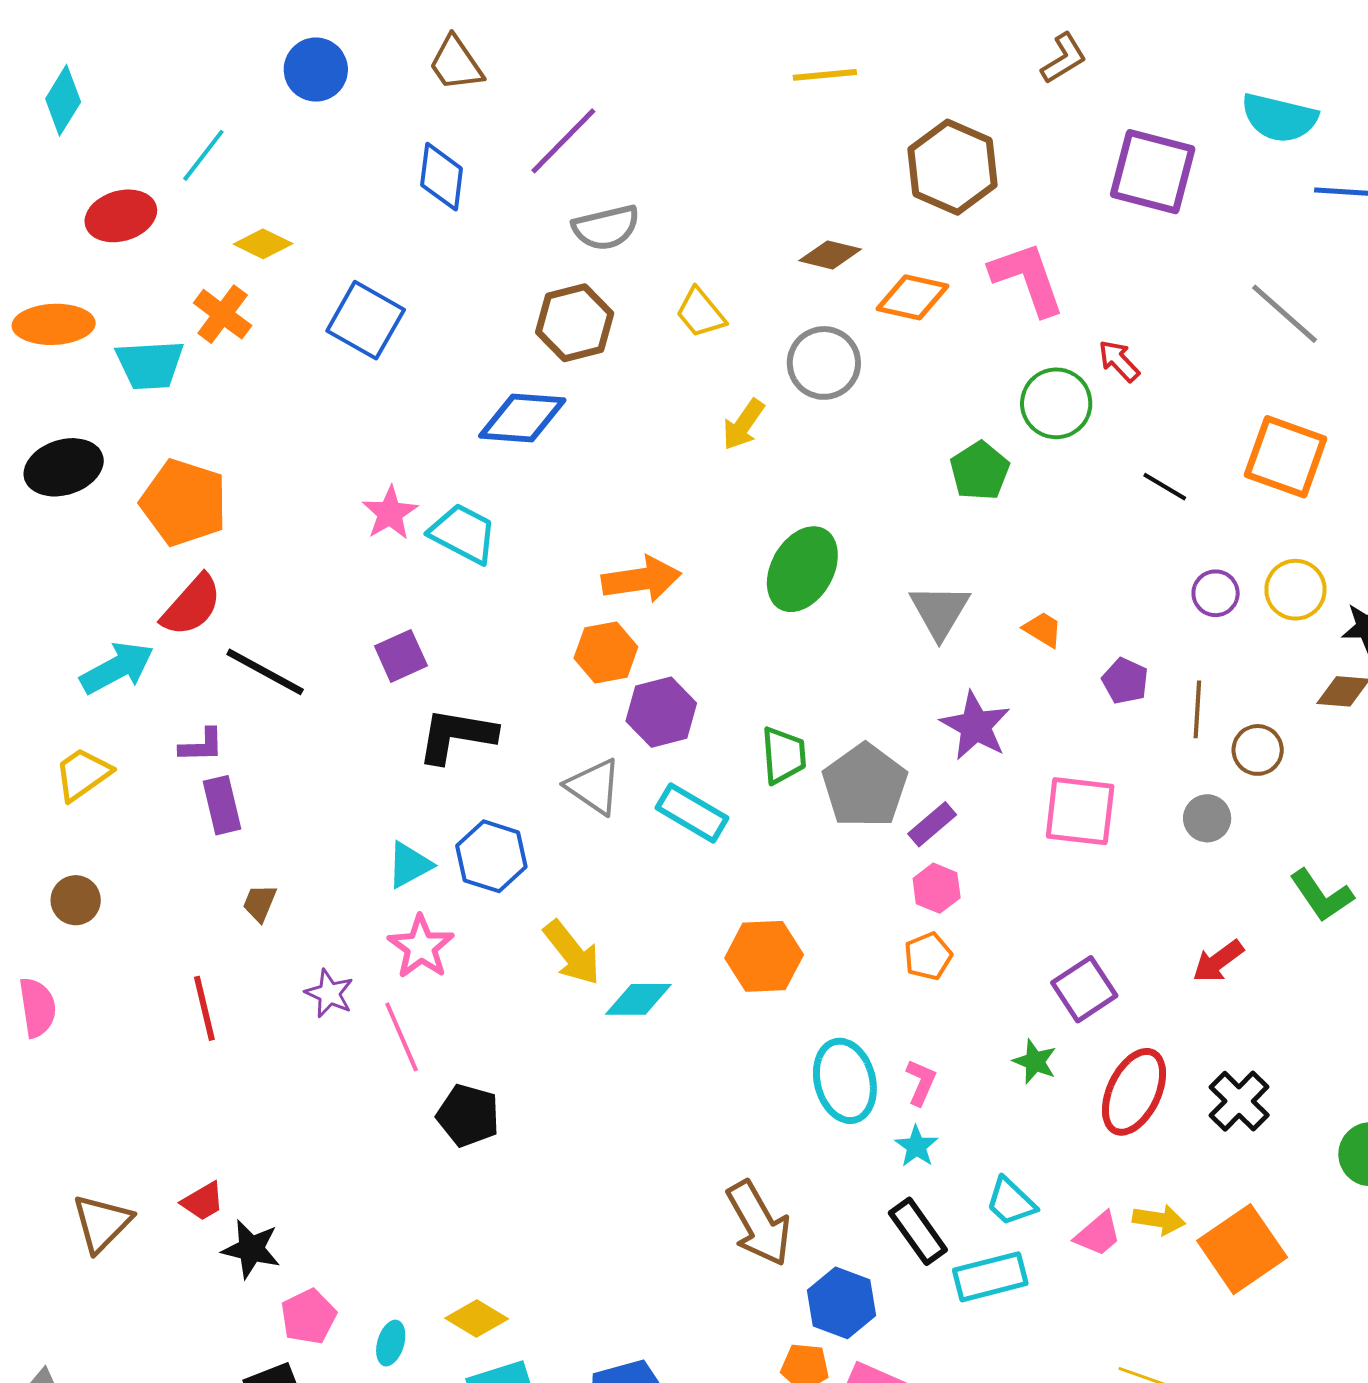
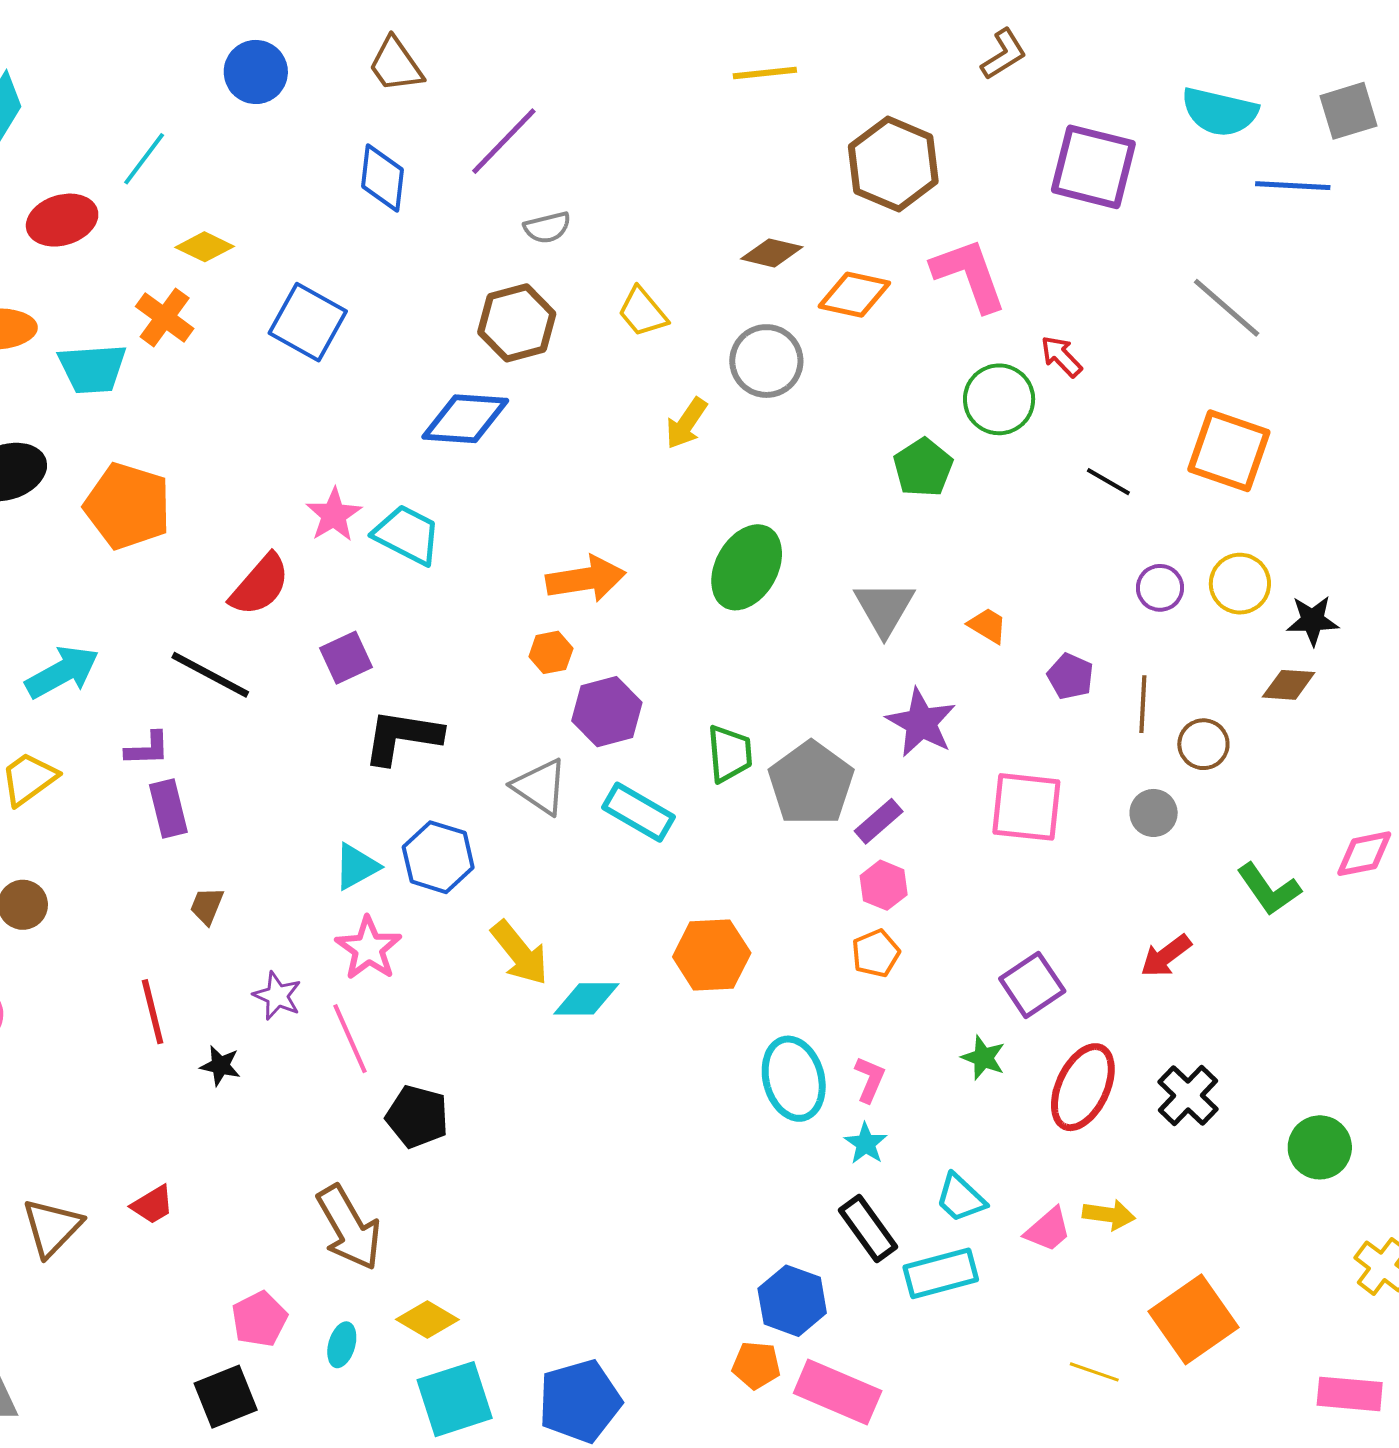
gray semicircle: (606, 228) -> (547, 227), size x0.7
red semicircle: (192, 605) -> (260, 585), moved
orange hexagon: (606, 653) -> (551, 652), size x0.7
brown arrow: (759, 1223) -> (349, 1228), moved
black star: (251, 1249) -> (220, 1066), moved, size x0.7
orange square: (1242, 1249) -> (1193, 1319), moved

